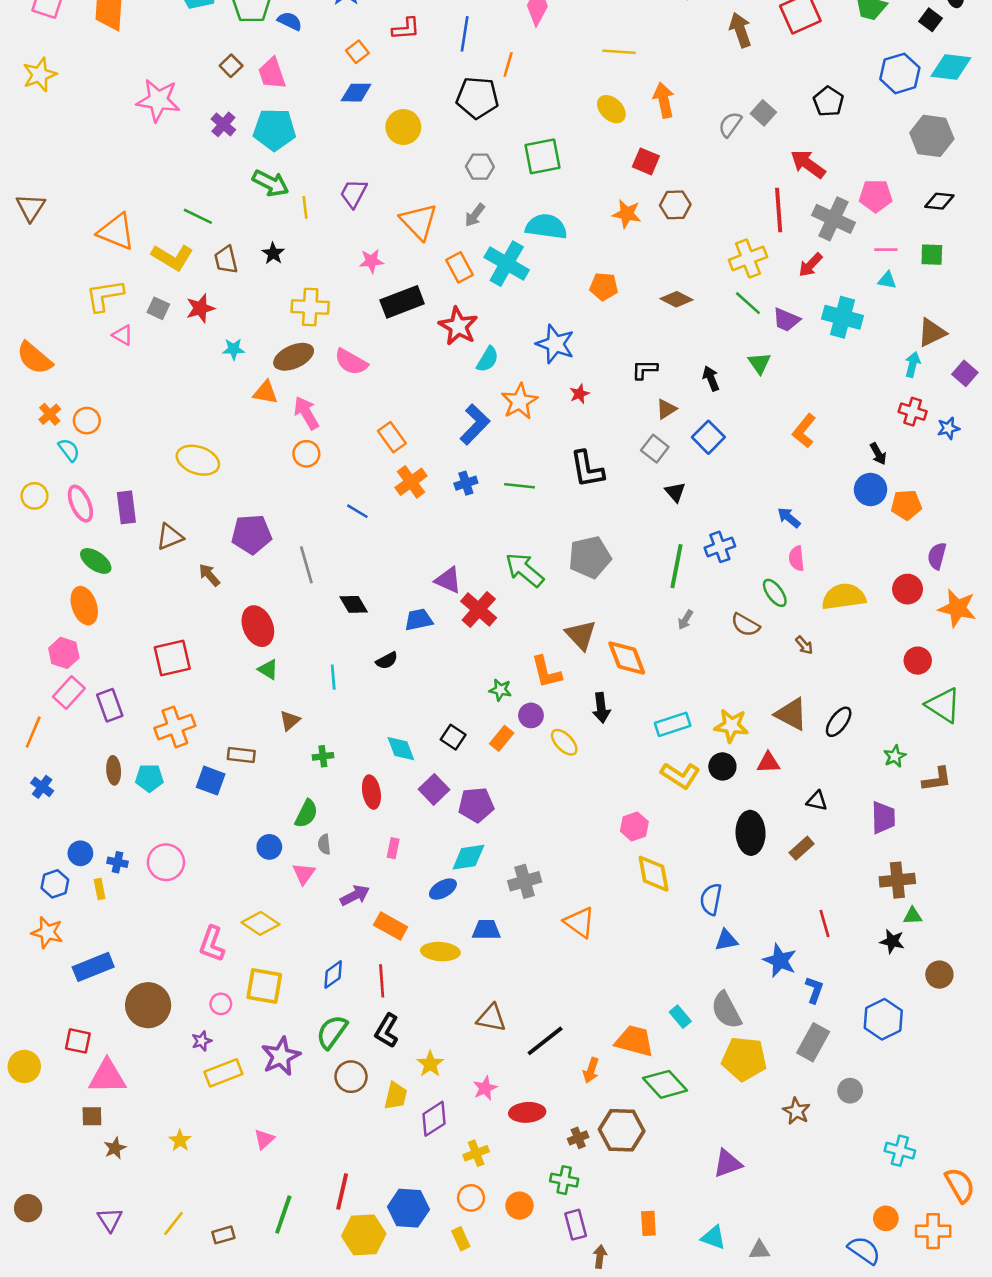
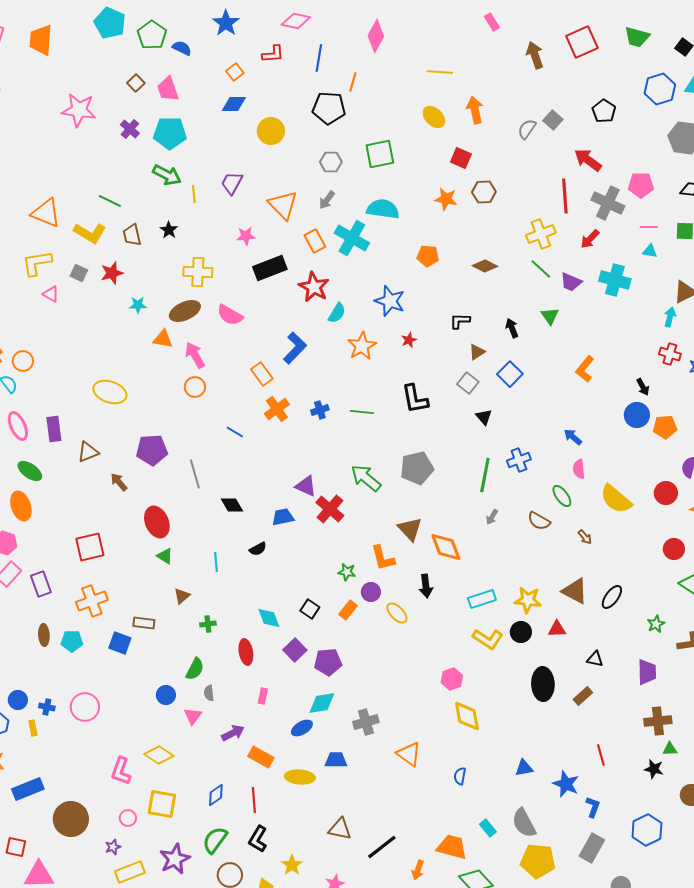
blue L-shape: (475, 424) -> (295, 348), moved
yellow semicircle: (844, 597) -> (616, 499), turned -132
blue semicircle: (711, 899) -> (460, 776), moved, size x0.7

